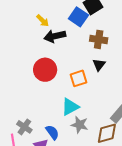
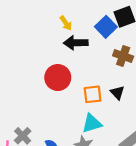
black triangle: (99, 65) -> (117, 93), moved, turned -32
cyan triangle: (70, 107) -> (92, 123), moved

